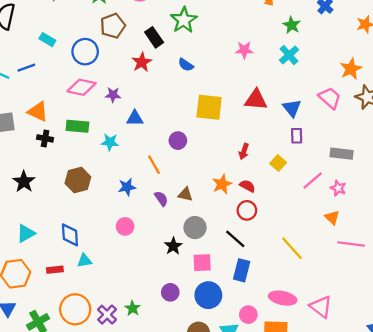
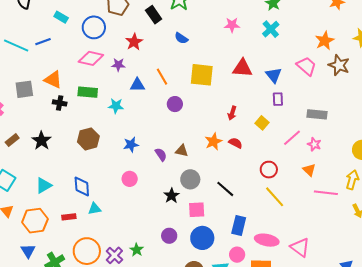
red star: (142, 62) -> (134, 42), moved
orange line: (154, 165) -> (162, 77), moved
red circle: (247, 210) -> (269, 170), moved
blue rectangle: (242, 270) -> (239, 225), moved

